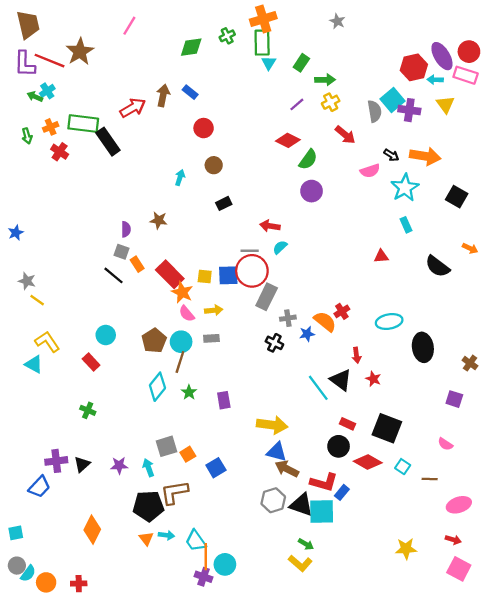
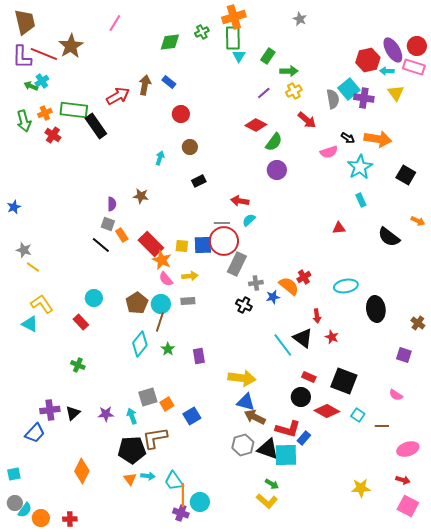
green arrow: (27, 136) -> (24, 121), size x1.5

